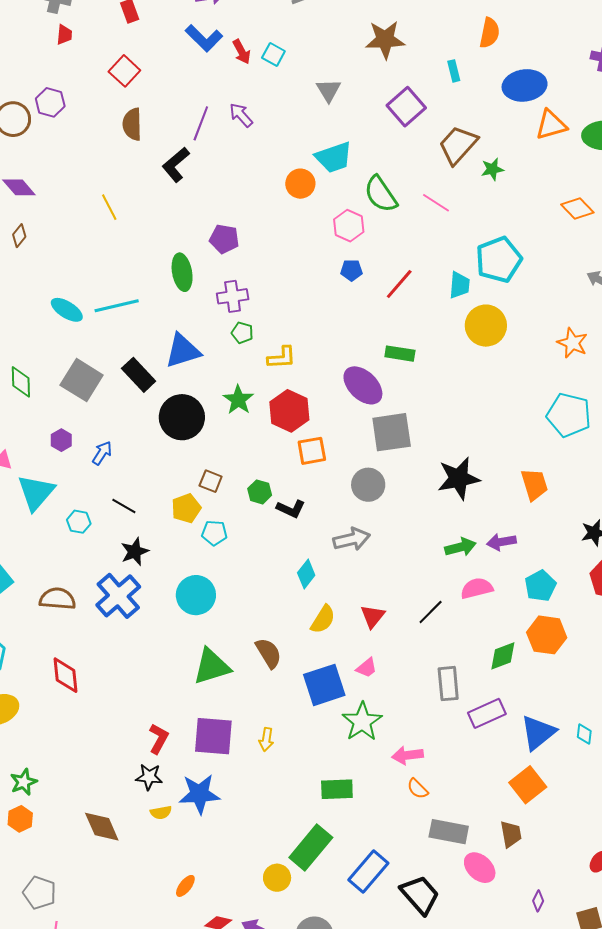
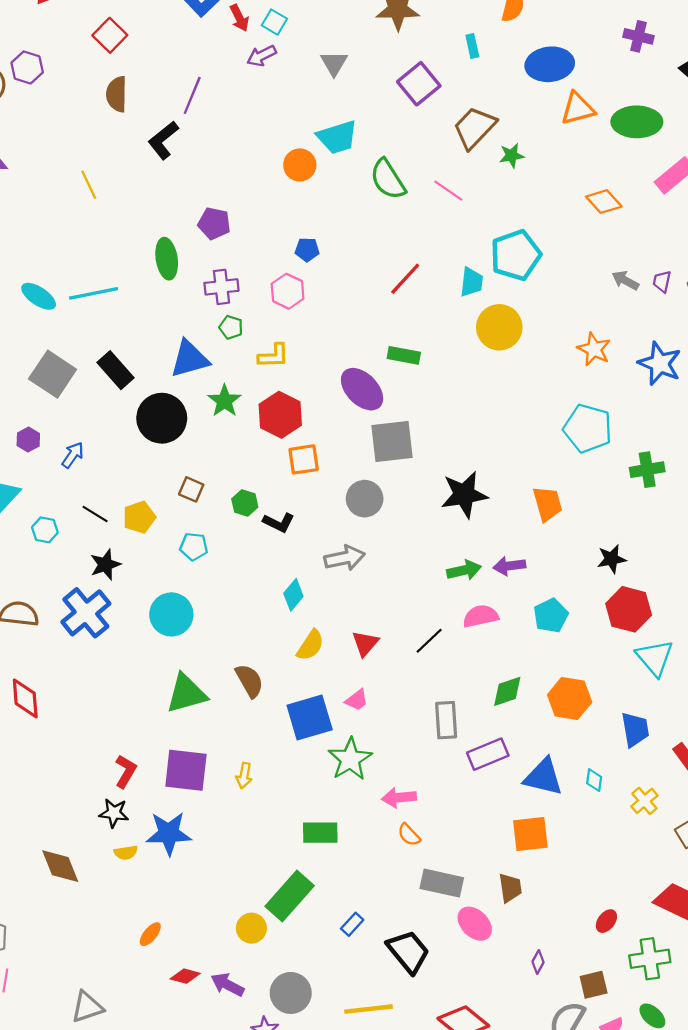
purple arrow: (241, 115) -> (262, 56), moved, turned -76
pink hexagon: (349, 226) -> (288, 291), moved
blue pentagon: (351, 270) -> (307, 250), moved
blue triangle: (183, 351) -> (190, 359), moved
yellow pentagon: (186, 508) -> (139, 517), moved
orange hexagon: (547, 635) -> (570, 698), moved
blue triangle: (538, 733) -> (543, 777), turned 51
orange square: (528, 785) -> (530, 834), turned 30
blue rectangle: (368, 871) -> (352, 924), size x0.5

